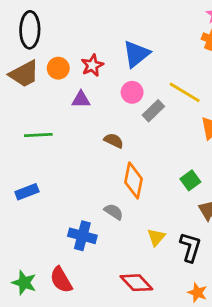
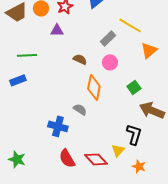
pink circle: (132, 92) -> (110, 62), moved
blue rectangle: (27, 192) -> (18, 80), moved
yellow triangle: (156, 237) -> (118, 150), moved
red semicircle: (61, 280) -> (67, 158), moved

